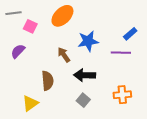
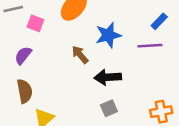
brown semicircle: (48, 81) -> (25, 91), moved
orange cross: (122, 95) -> (161, 112), moved
gray square: (83, 100) -> (109, 108), turned 32

